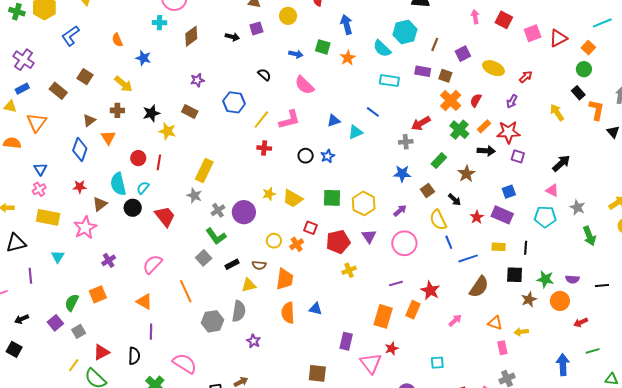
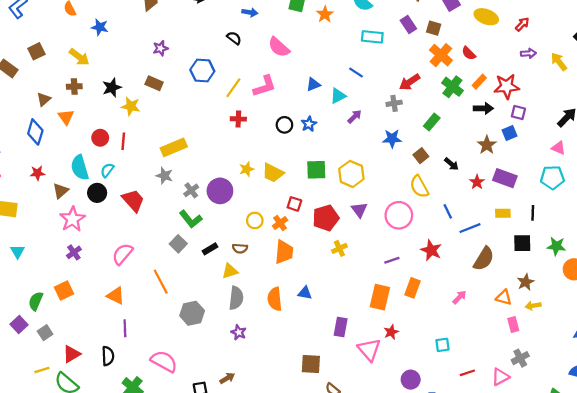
blue arrow: (296, 54) -> (250, 12), moved
purple rectangle: (423, 71) -> (408, 25), turned 49
brown square: (85, 77) -> (36, 51), turned 35
red semicircle: (476, 100) -> (469, 53), turned -72
purple arrow: (512, 101) -> (528, 53), moved, turned -120
yellow rectangle: (204, 170) -> (174, 147), turned 45
brown star: (467, 174) -> (487, 145), moved
blue square: (509, 192) -> (510, 133), moved
purple arrow: (400, 211) -> (355, 117), moved
yellow semicircle: (438, 220) -> (419, 187), moved
pink star: (85, 228) -> (72, 219), moved
orange trapezoid: (285, 279) -> (284, 252), moved
red star: (430, 290) -> (431, 250), moved
brown star: (529, 299) -> (526, 282), moved
gray semicircle: (239, 311) -> (236, 298), moved
yellow line: (74, 365) -> (42, 370), turned 40

